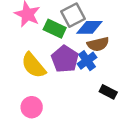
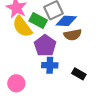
blue cross: (87, 61) -> (50, 65), moved, turned 35
yellow semicircle: (34, 65) -> (22, 27), moved

